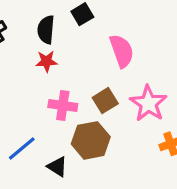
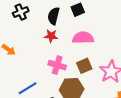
pink semicircle: (122, 51) -> (83, 38), moved, turned -80

